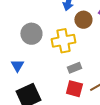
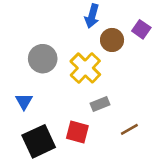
yellow cross: (63, 41) -> (85, 68), turned -35
red square: (74, 89) -> (77, 132), moved

